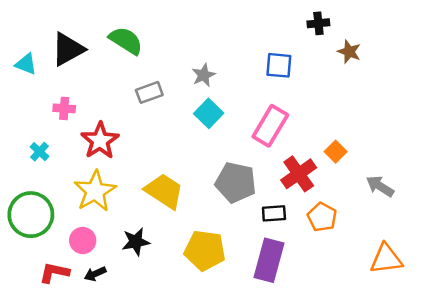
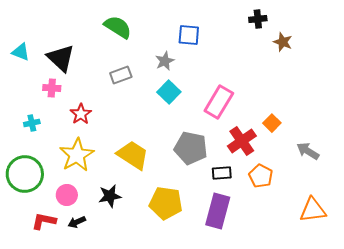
green semicircle: (126, 41) -> (118, 27), moved
black triangle: (68, 49) -> (61, 58), moved, turned -48
blue square: (279, 65) -> (189, 35), moved
red star: (100, 141) -> (81, 114), size x0.7
cyan cross: (39, 152) -> (32, 123), turned 35

